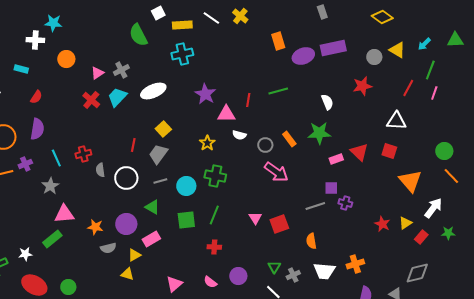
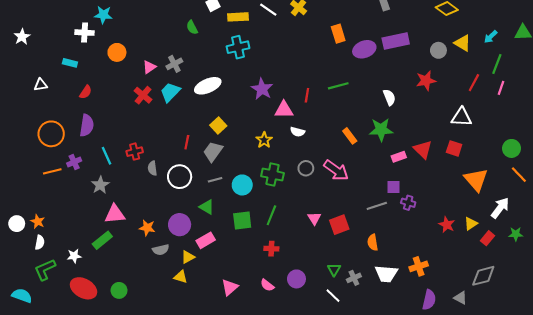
green semicircle: (138, 35) -> (192, 27), size x0.6
gray circle: (265, 145) -> (306, 168), moved

